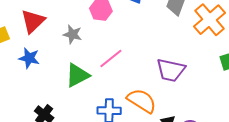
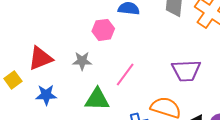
red triangle: (33, 21) -> (40, 58), turned 36
green triangle: (77, 75) -> (97, 99), turned 44

